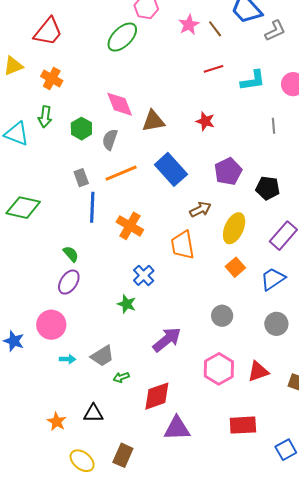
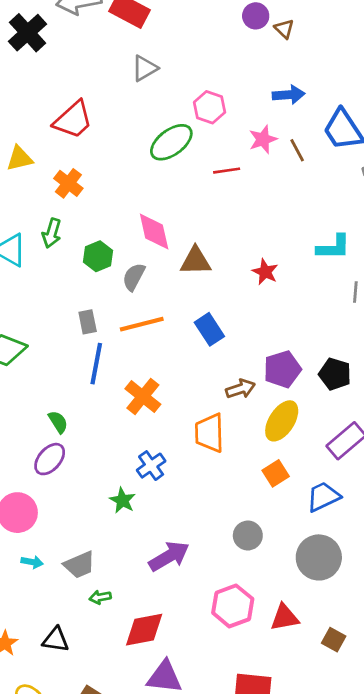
red line: (213, 69) -> (227, 171), moved
cyan L-shape: (253, 81) -> (333, 247), moved
blue rectangle: (171, 169) -> (209, 329), size x0.7
purple pentagon: (228, 171) -> (282, 369), moved
gray circle: (276, 324) -> (319, 557), size x1.4

